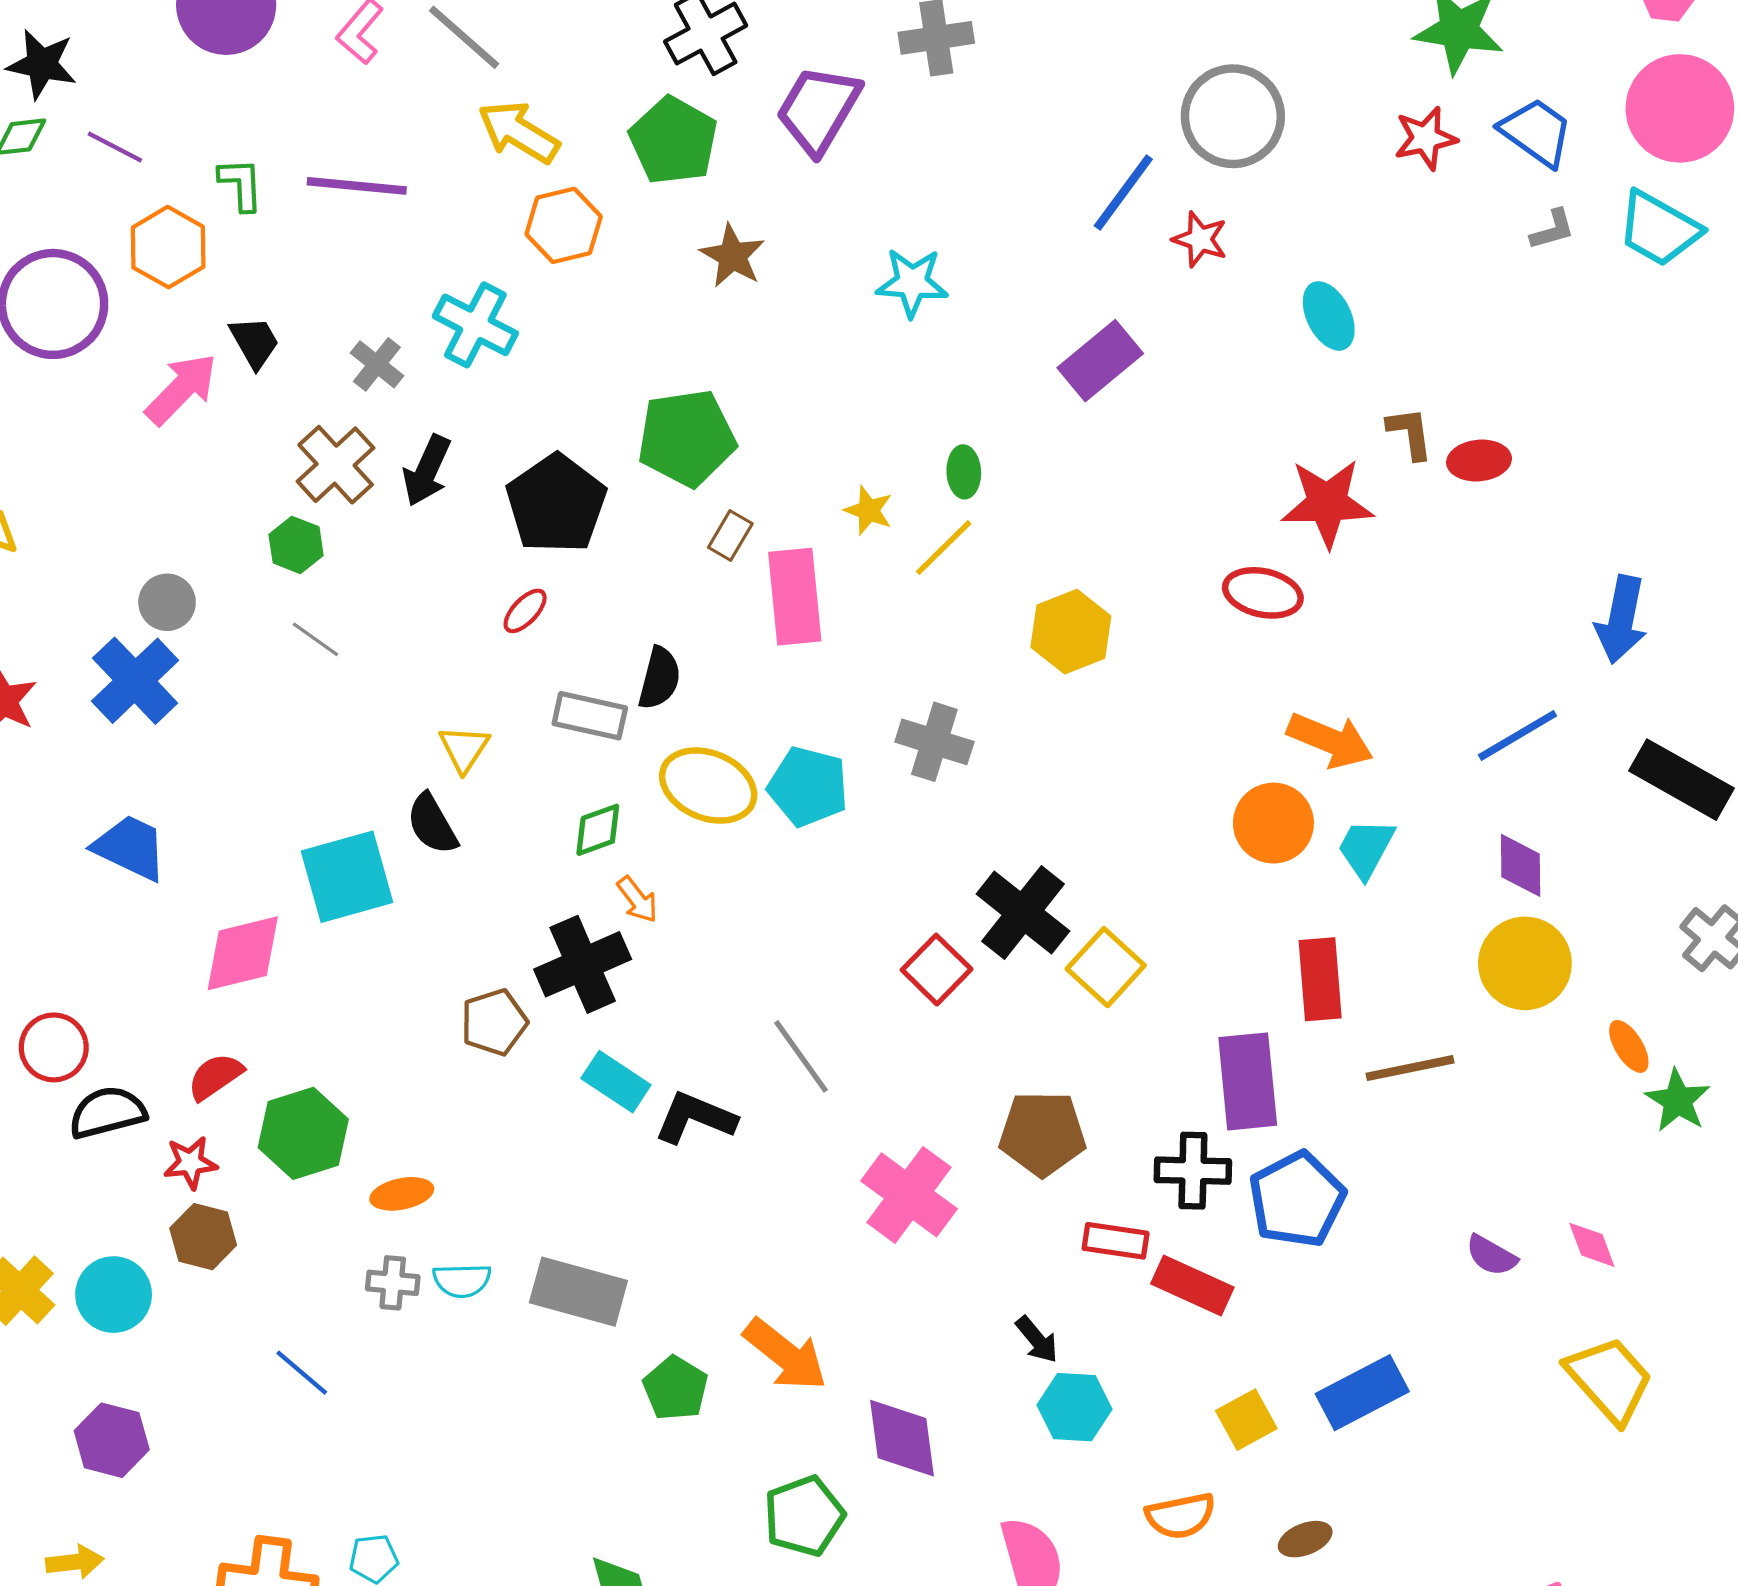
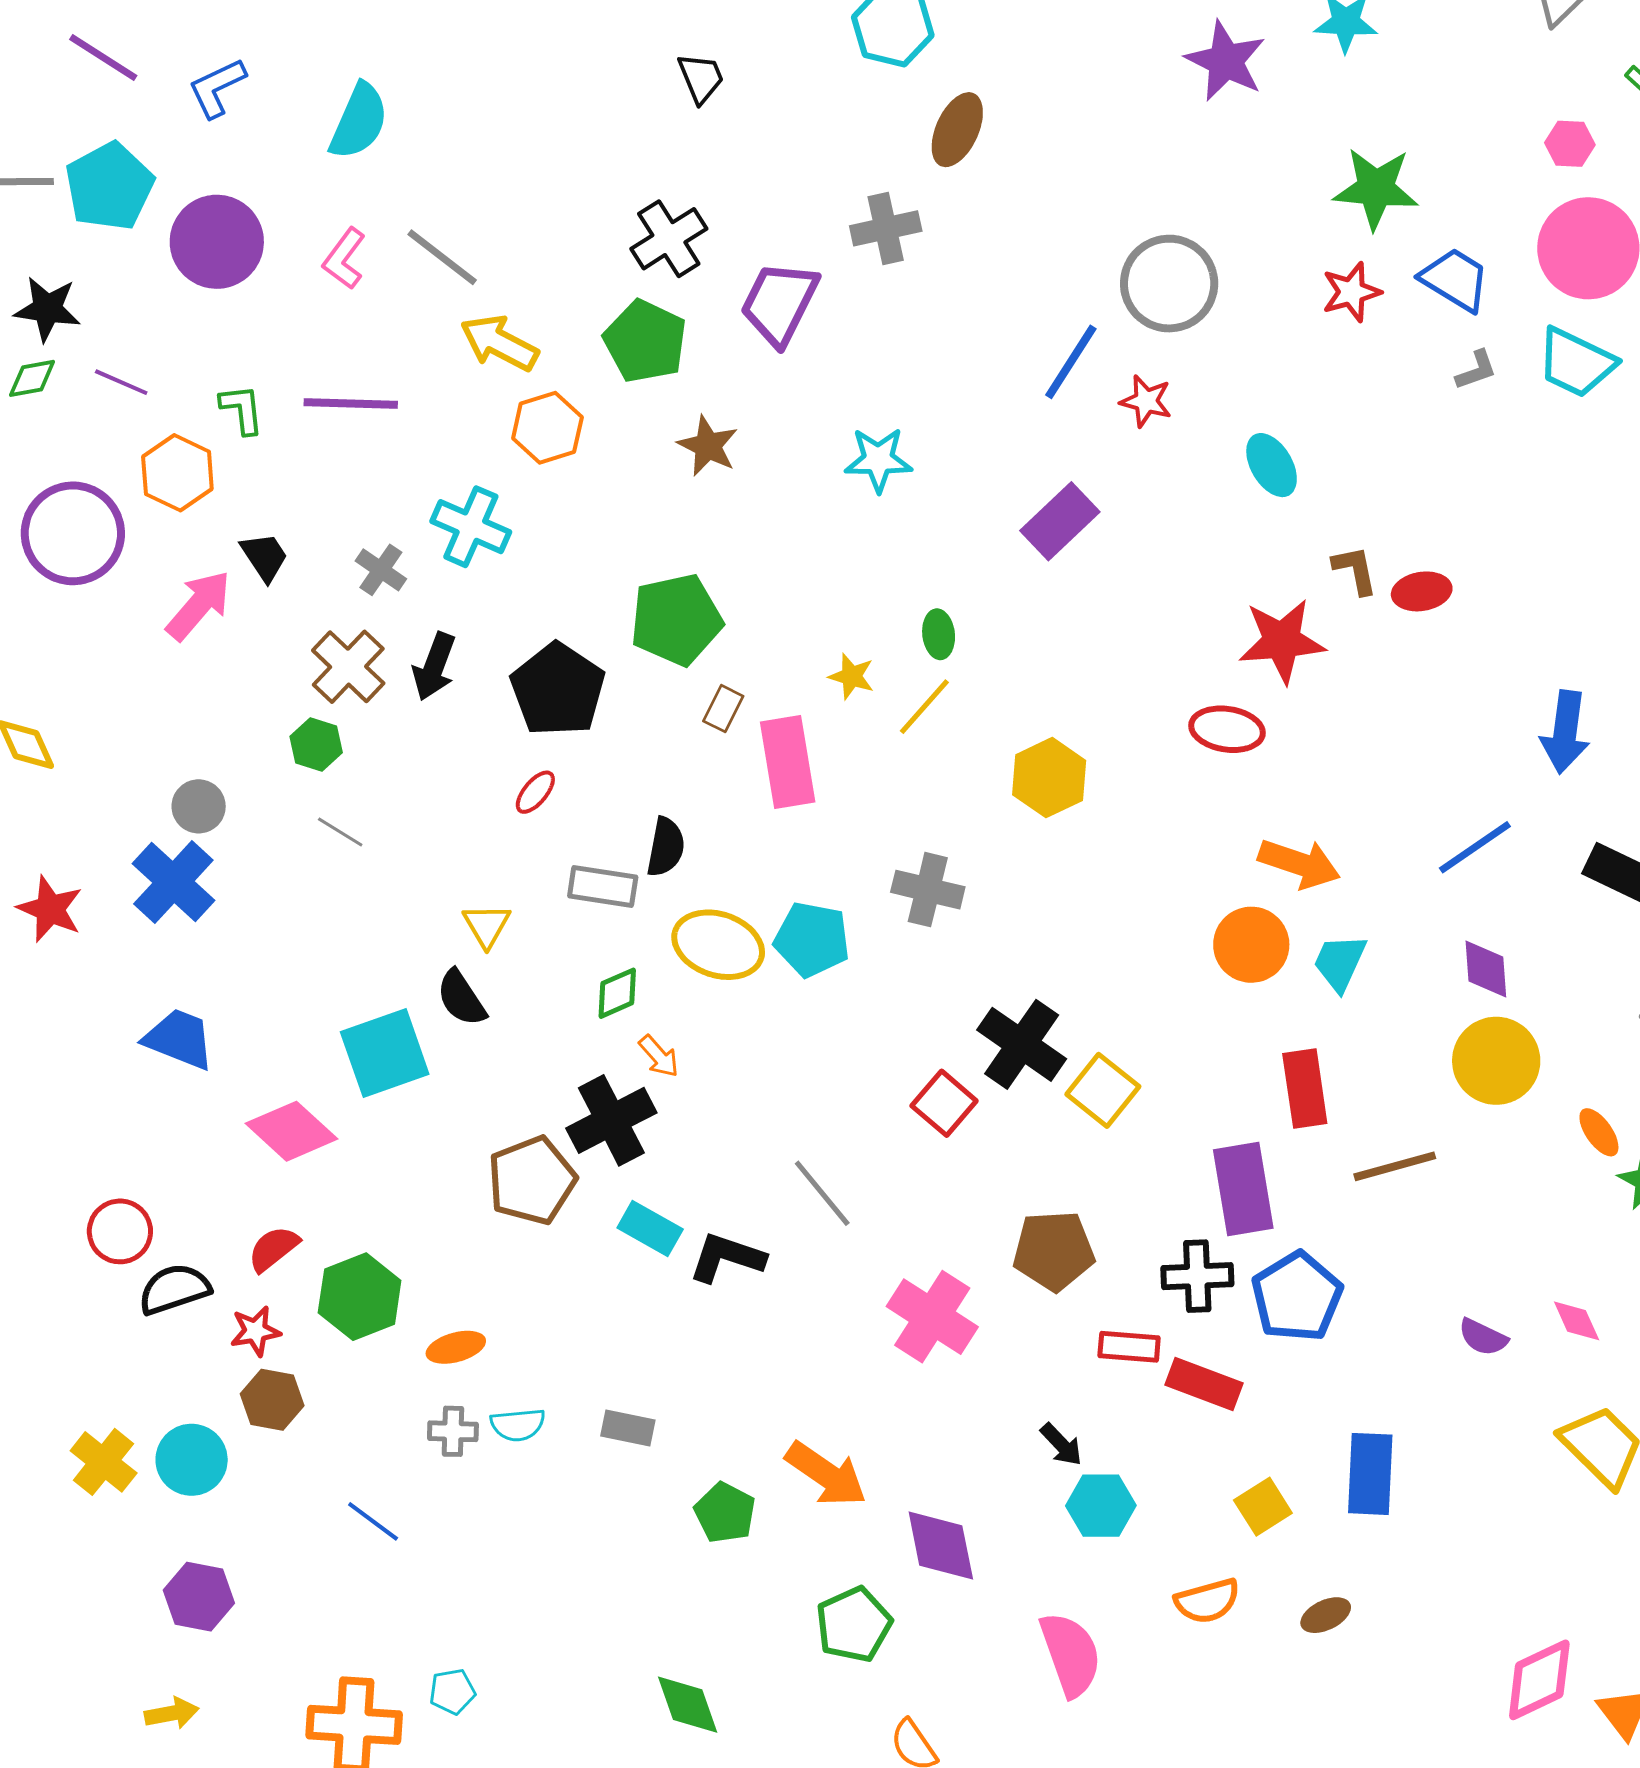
pink diamond: (243, 953) -> (292, 1131), turned 60
brown pentagon: (494, 1022) -> (532, 1180), size x1.4
gray rectangle: (578, 1292) -> (628, 1428), size x0.6
blue rectangle: (1362, 1393) -> (1370, 1474), turned -56

